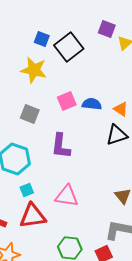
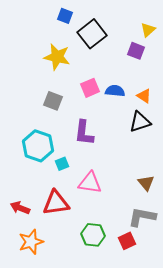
purple square: (107, 29) -> (136, 51), moved
blue square: (42, 39) -> (65, 16), moved
cyan square: (27, 190) -> (62, 164), moved

